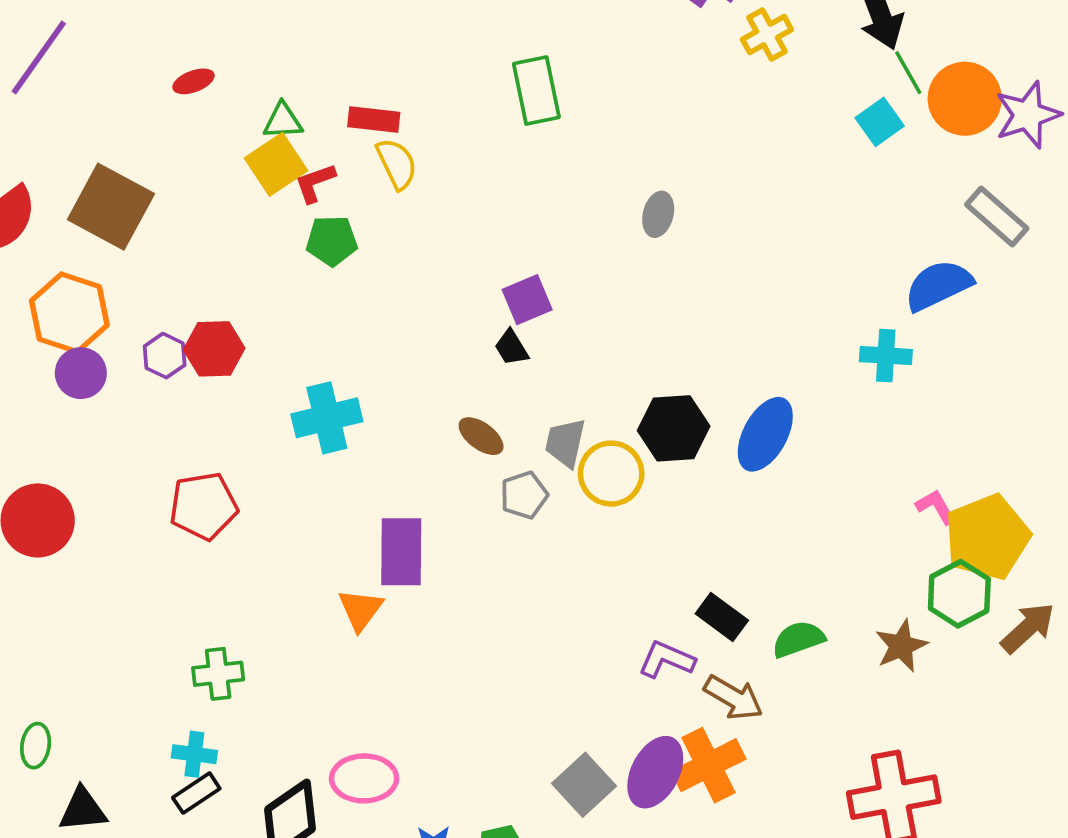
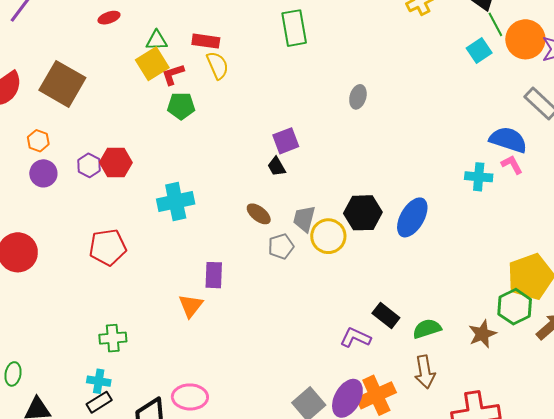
blue semicircle: (938, 285) -> (508, 140), turned 42
orange hexagon: (69, 313) -> (38, 141), size x0.5
pink L-shape: (936, 507) -> (512, 165), moved
purple rectangle: (401, 552) -> (214, 275), size x0.7
brown arrow: (733, 698) -> (425, 372), moved, turned 48

